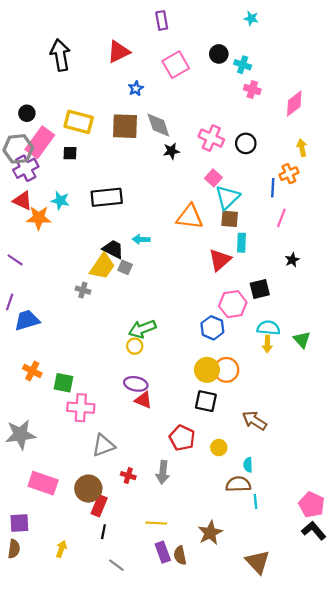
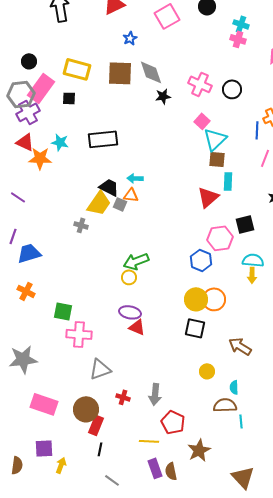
cyan cross: (243, 65) -> (241, 24), moved
orange triangle: (190, 217) -> (131, 195), moved, size x0.6
orange cross: (32, 371) -> (26, 291), moved
red pentagon: (182, 438) -> (173, 422), moved
purple square: (19, 523) -> (44, 448), moved

